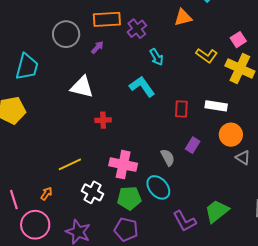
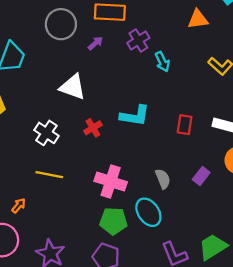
purple cross: (137, 29) -> (138, 40), moved
cyan L-shape: (142, 86) -> (135, 116), moved, turned 128
red cross: (103, 120) -> (93, 128), turned -35
purple rectangle: (193, 145) -> (201, 176), moved
yellow line: (70, 164) -> (49, 175), turned 30
white cross: (93, 192) -> (46, 133), moved

